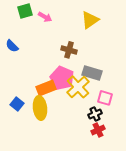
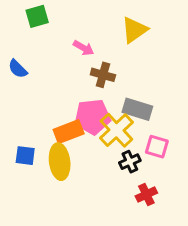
pink arrow: (45, 17) -> (84, 48), moved
pink pentagon: (62, 78) -> (93, 117), turned -30
blue square: (17, 104) -> (25, 156), turned -32
black cross: (95, 114) -> (130, 162), moved

